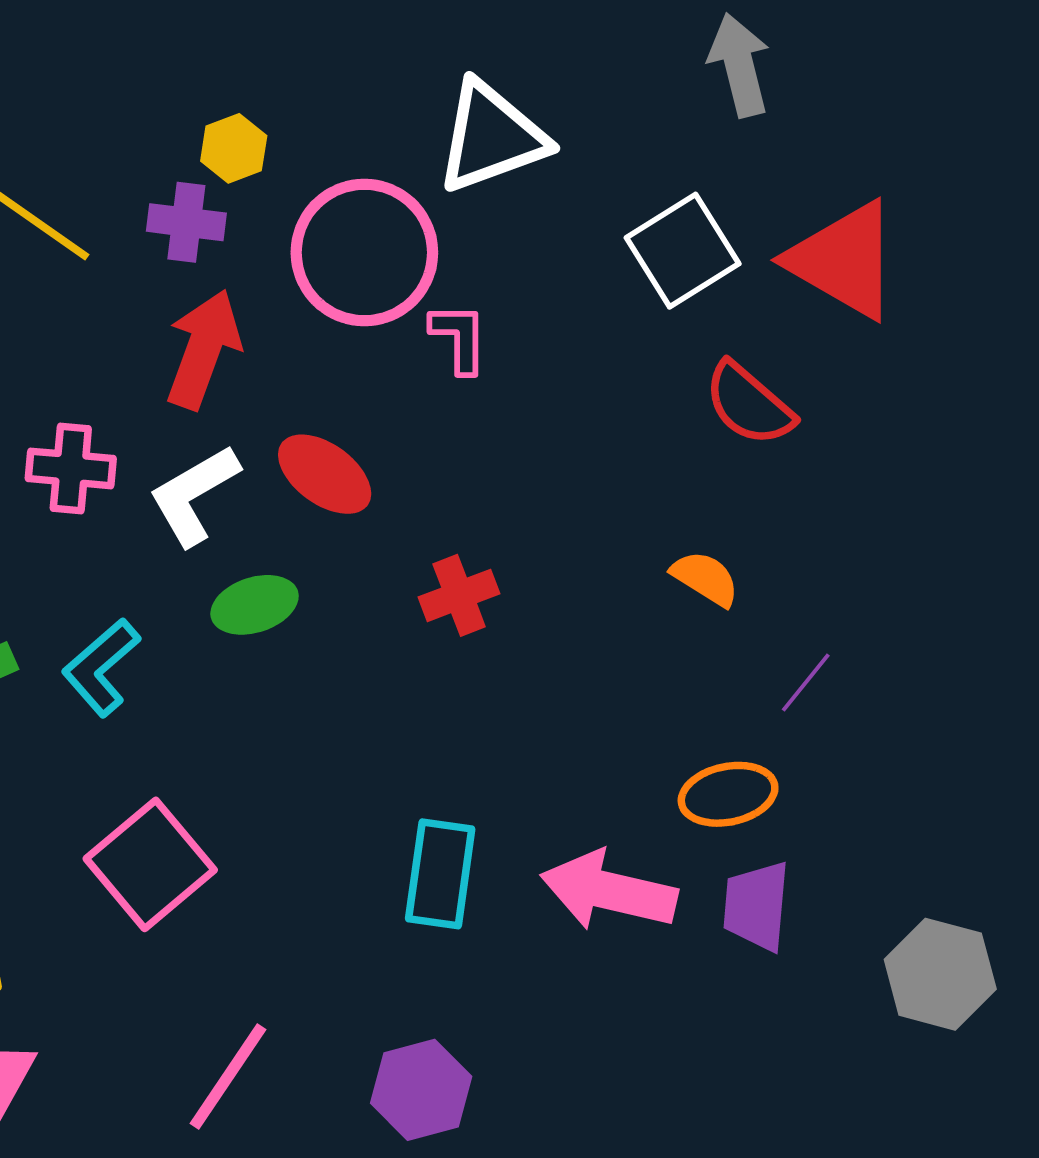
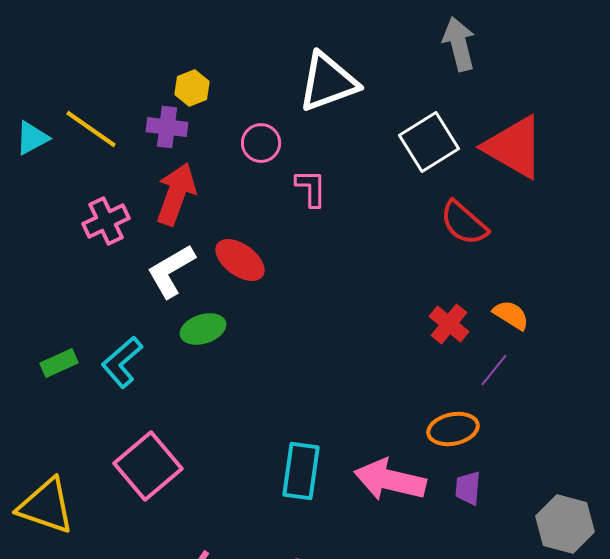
pink circle: (364, 253) -> (261, 143), size x0.5
pink cross: (71, 468) -> (106, 221), moved, turned -30
orange semicircle: (705, 578) -> (511, 315), moved
red cross: (459, 595) -> (449, 324), moved, turned -30
purple trapezoid: (756, 906) -> (468, 488), size x0.7

